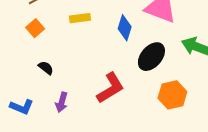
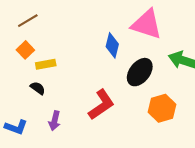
yellow rectangle: (80, 18) -> (46, 64), moved

